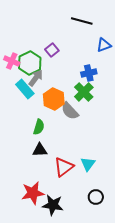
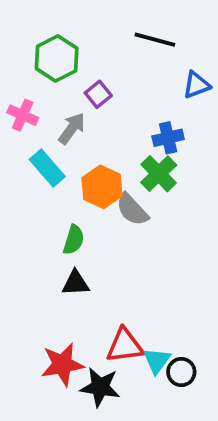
green hexagon: (30, 63) -> (57, 58), moved
gray arrow: (36, 78) -> (72, 128), moved
cyan triangle: (88, 164) -> (157, 361), moved
red triangle: (64, 167) -> (125, 346), moved, turned 30

